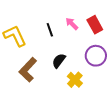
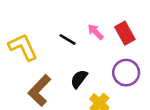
black line: (50, 30) -> (68, 39), turned -40

